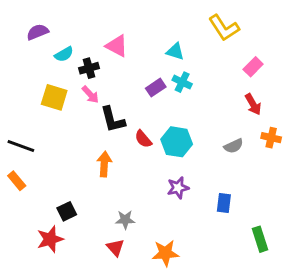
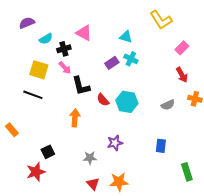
black line: (21, 146) -> (33, 95), moved
purple star: (178, 188) -> (115, 143), moved
red triangle: (115, 248) -> (93, 184), moved

